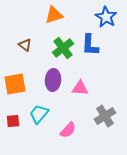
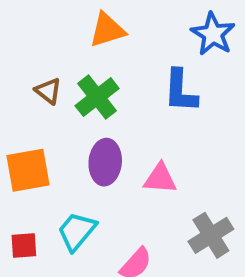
green cross: (63, 48) -> (97, 97), moved

